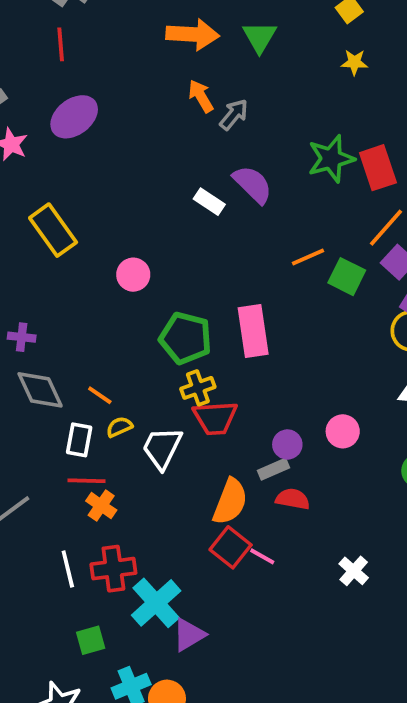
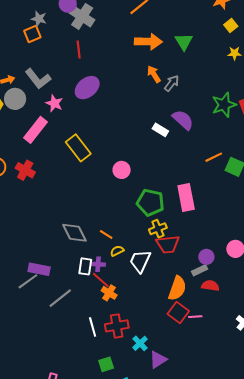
purple cross: (22, 337) -> (98, 264), moved
white rectangle: (79, 440) -> (85, 266), moved
red line: (86, 481) -> (101, 280), turned 42
pink line: (262, 556) -> (195, 317), turned -32
cyan cross: (156, 603) -> (140, 343), size x0.6

